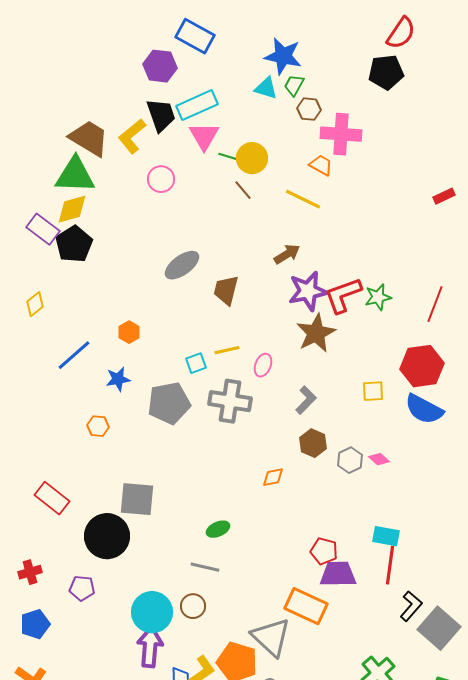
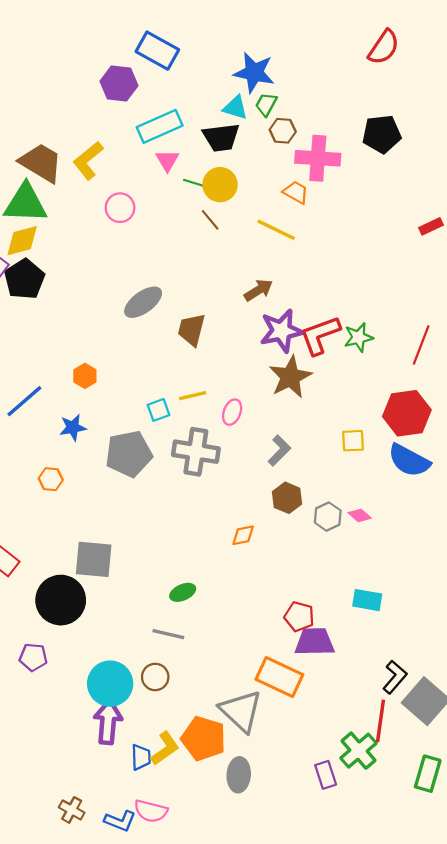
black pentagon: (386, 72) -> (382, 134), moved
black trapezoid: (161, 115) -> (221, 137), moved, turned 102
pink triangle: (204, 136) -> (167, 160), size x0.7
red line: (390, 565) -> (380, 721), moved

